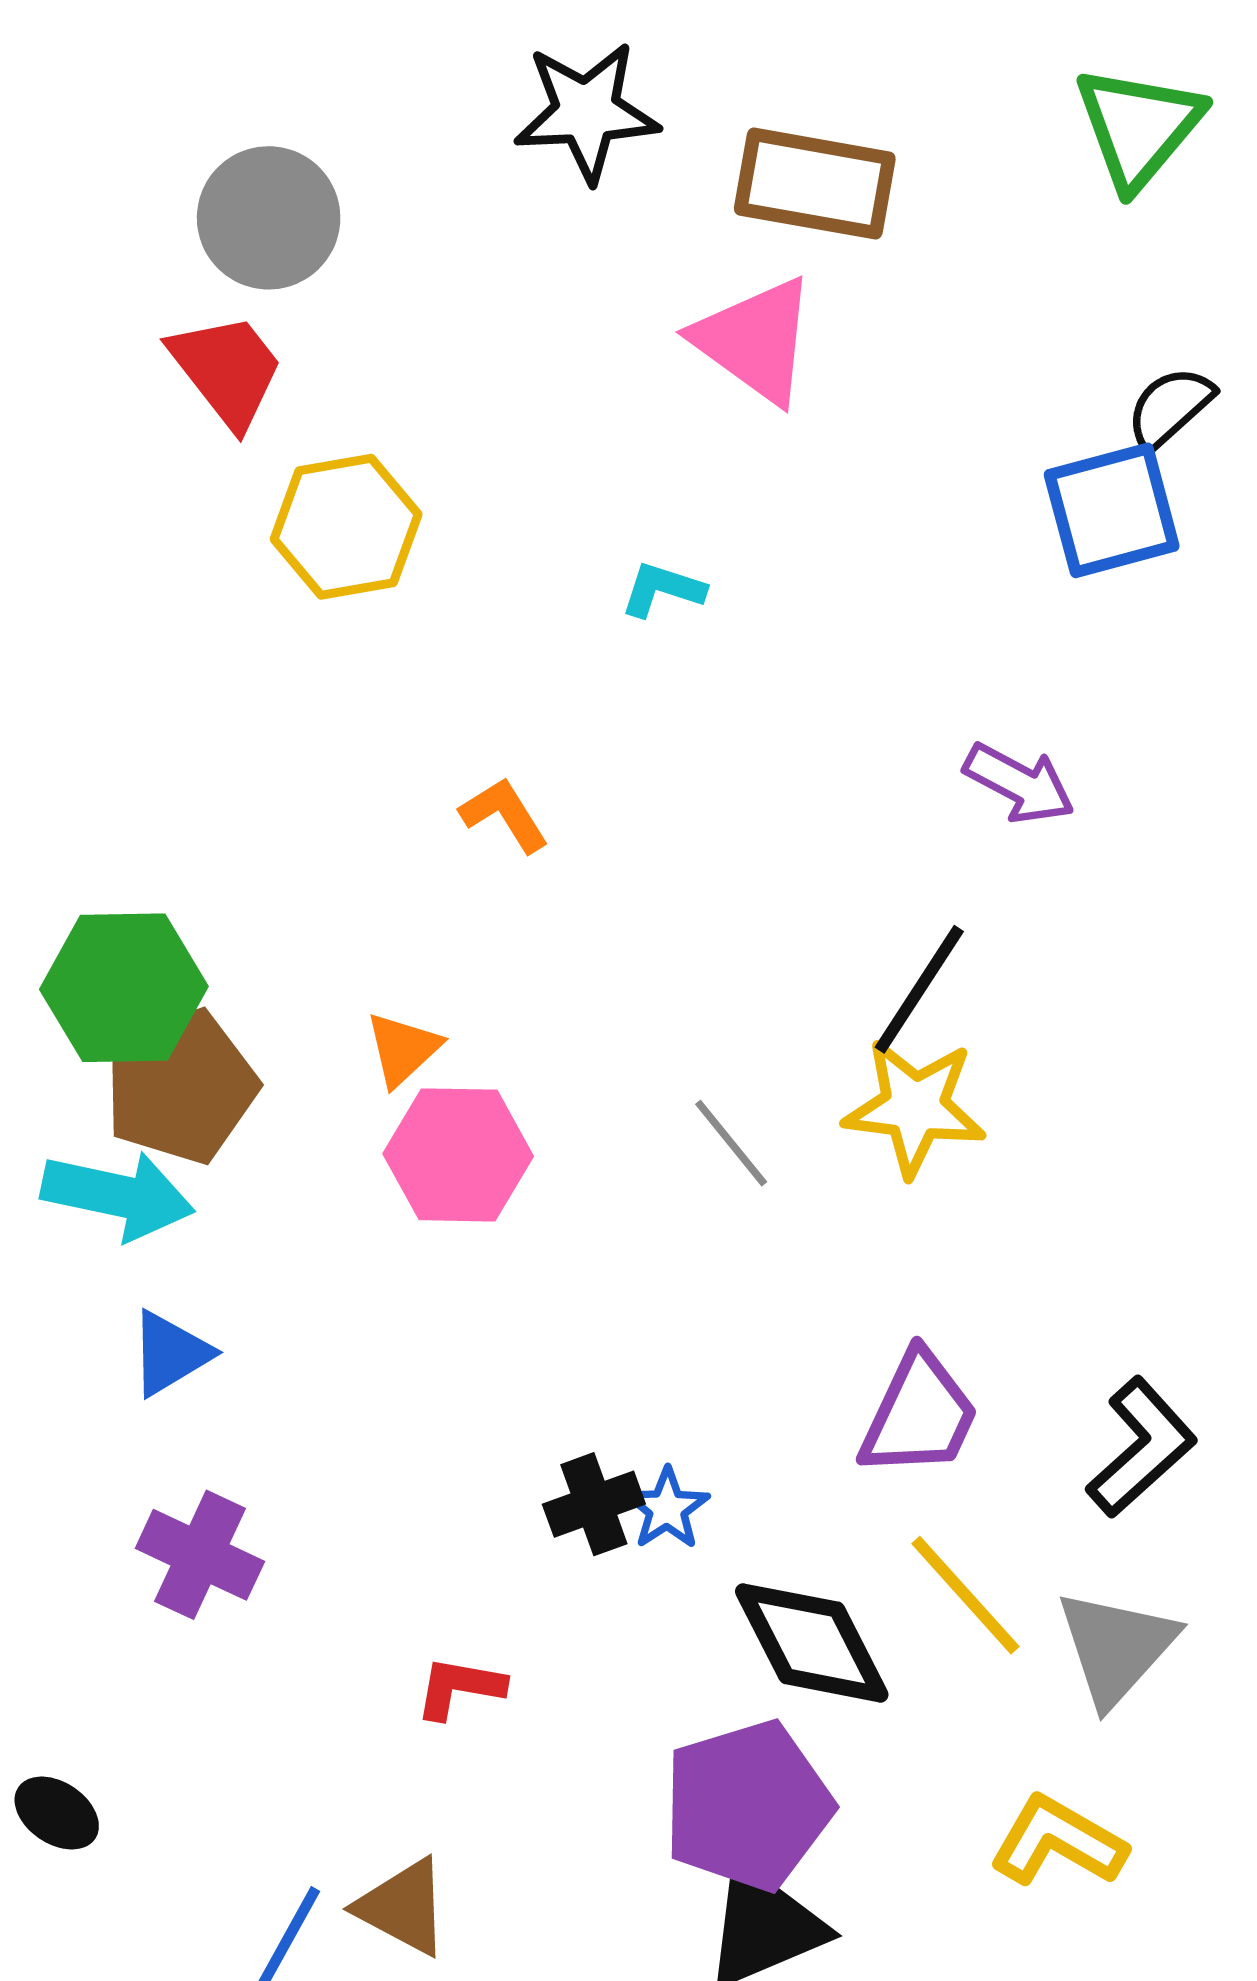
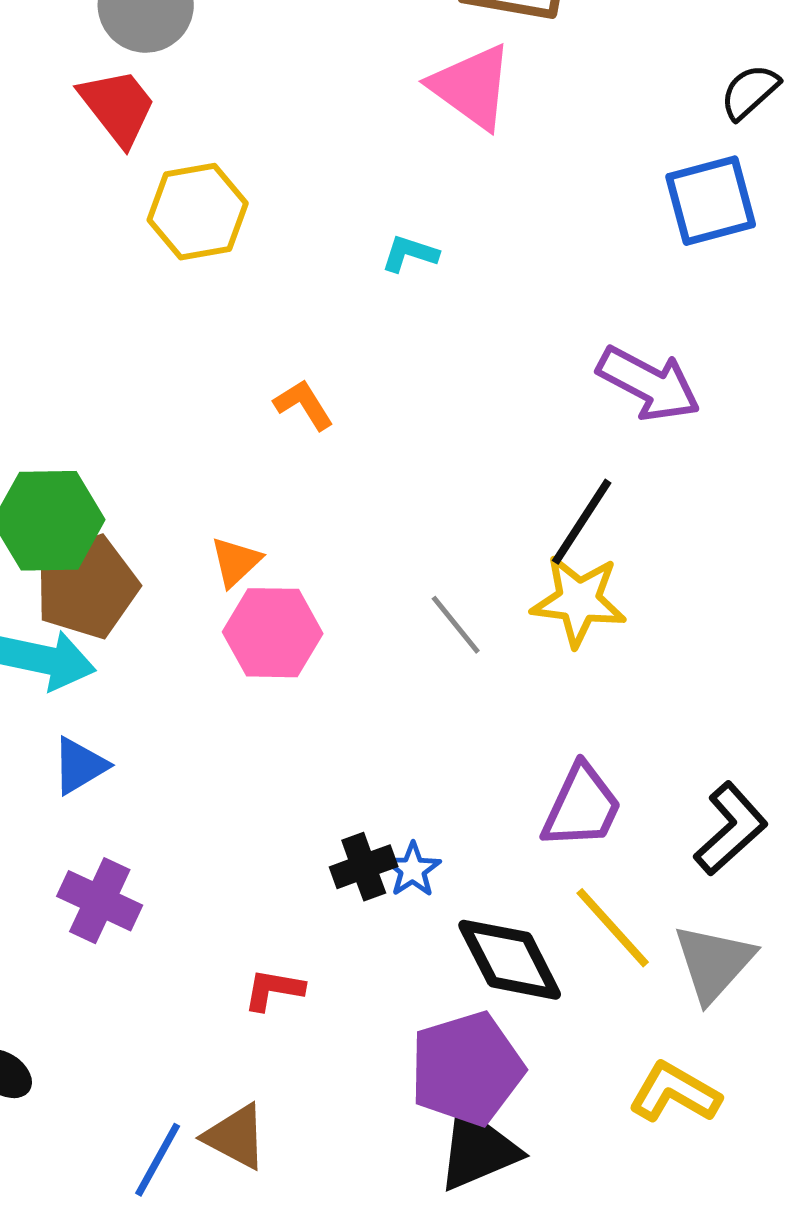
black semicircle: (1170, 407) -> (750, 92), moved
purple arrow: (1019, 783) -> (649, 384), size x1.4

